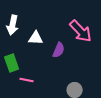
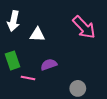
purple semicircle: (59, 50) -> (49, 65), moved, turned -133

